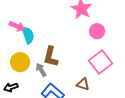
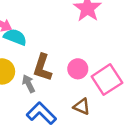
pink circle: (97, 31) -> (78, 69), moved
cyan semicircle: (28, 35) -> (15, 37), turned -54

